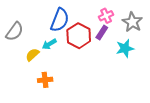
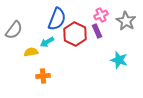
purple rectangle: (102, 33) -> (97, 31), turned -56
cyan star: (125, 48) -> (119, 60), moved, turned 30
yellow semicircle: (32, 55) -> (31, 52), turned 32

